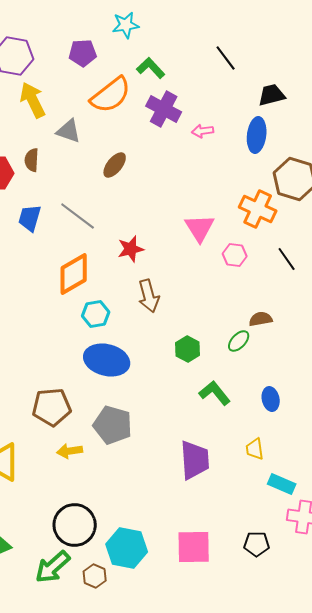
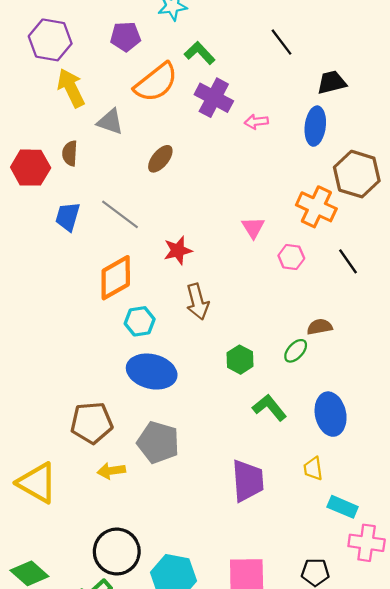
pink triangle: (200, 228) -> (253, 228), size x0.7
blue ellipse: (271, 399) -> (331, 414), size x1.6

